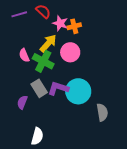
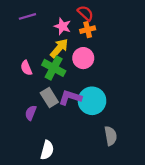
red semicircle: (43, 11) -> (85, 13), moved
pink star: (60, 23) -> (62, 26), moved
pink semicircle: (24, 55) -> (26, 68), moved
gray semicircle: (102, 112) -> (111, 136), moved

